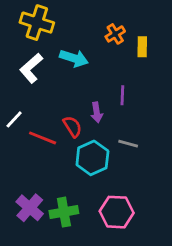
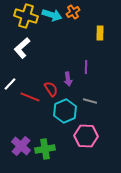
orange cross: (115, 34) -> (73, 12), moved
cyan arrow: (74, 58) -> (52, 15), moved
pink hexagon: (117, 212) -> (86, 136), moved

